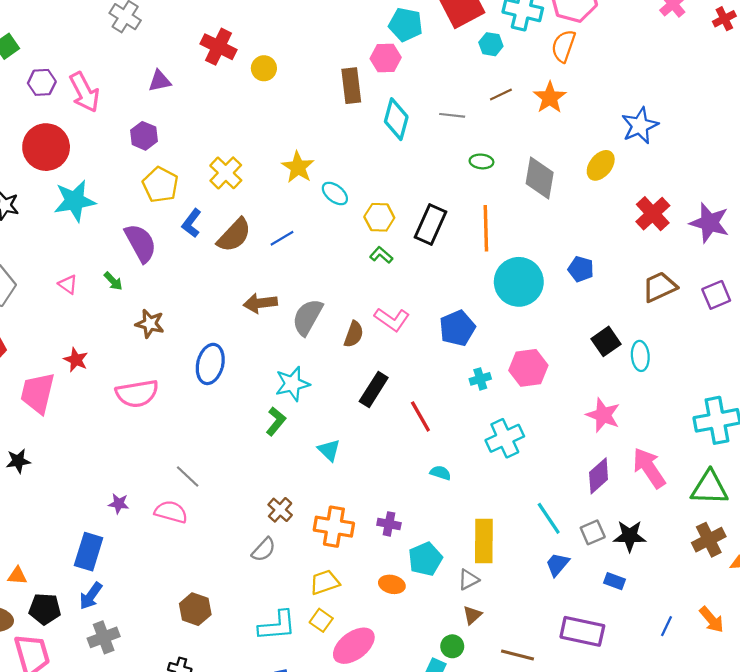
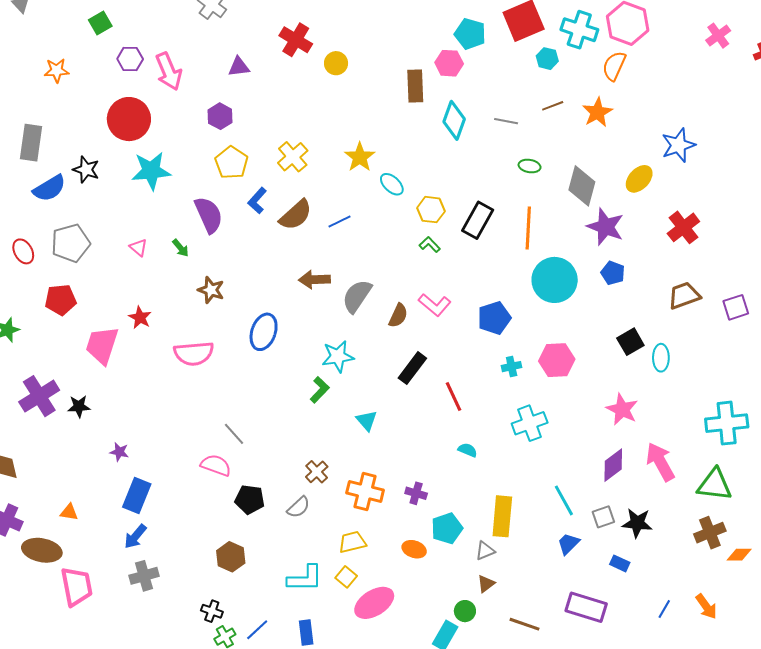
purple star: (709, 223) -> (605, 227), moved
purple star: (119, 504) -> (119, 452), moved
black pentagon: (45, 609) -> (250, 499), moved

